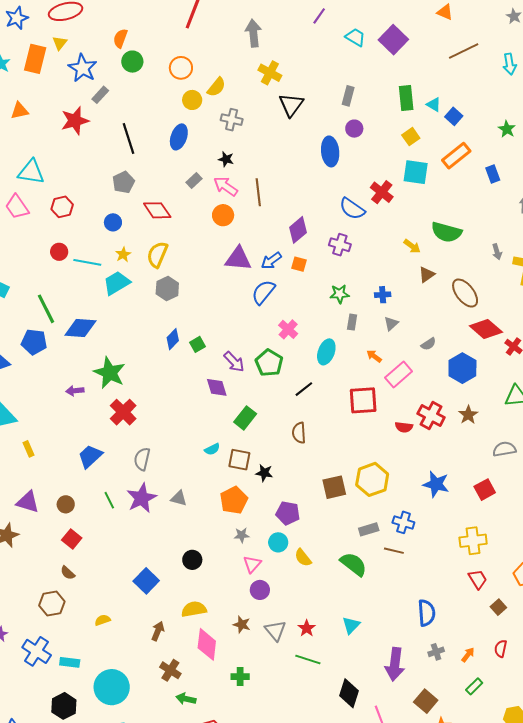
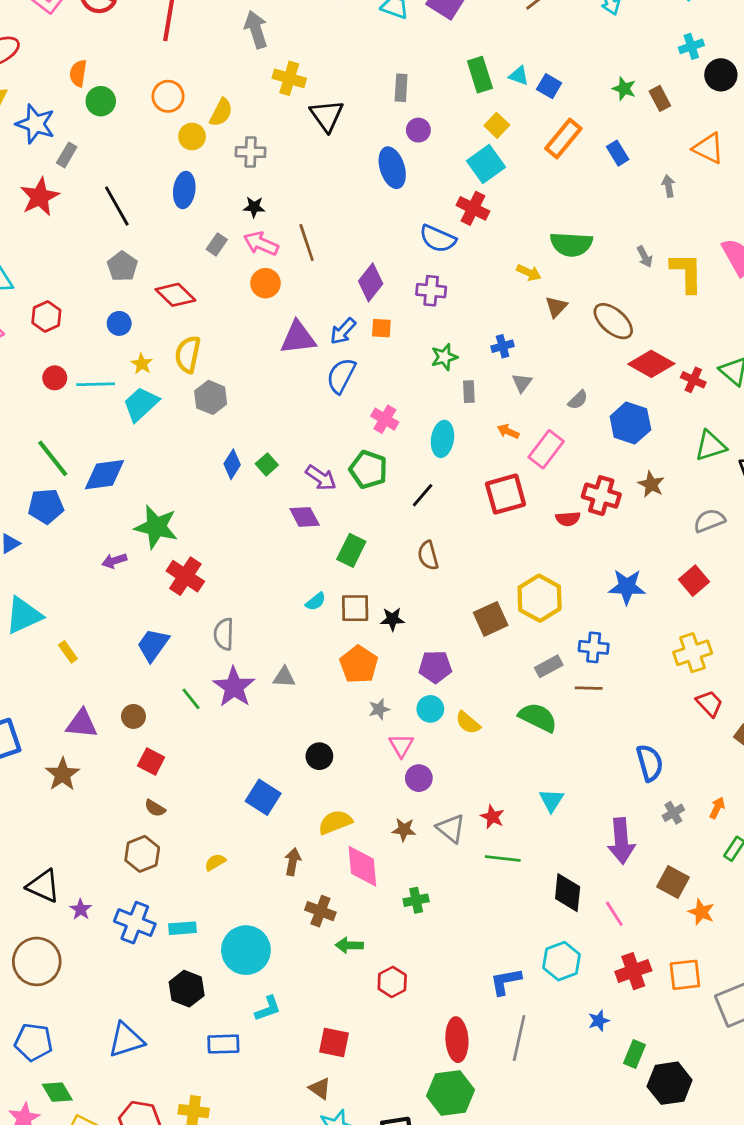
cyan square: (416, 172) -> (486, 164), moved, turned -32

